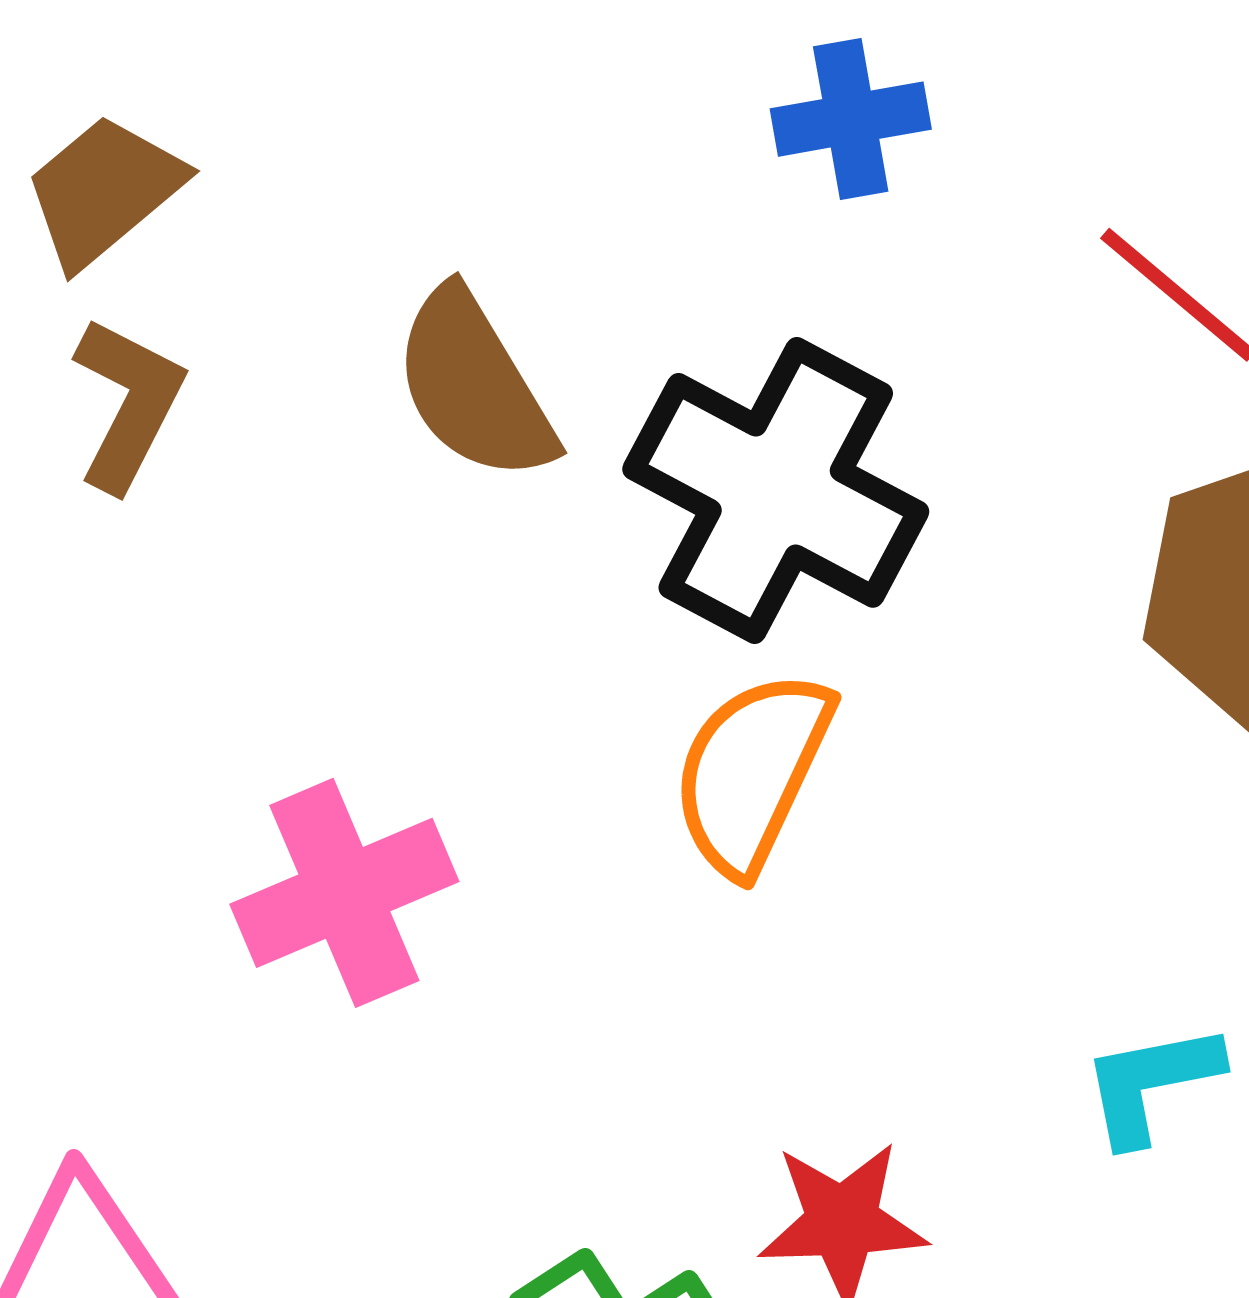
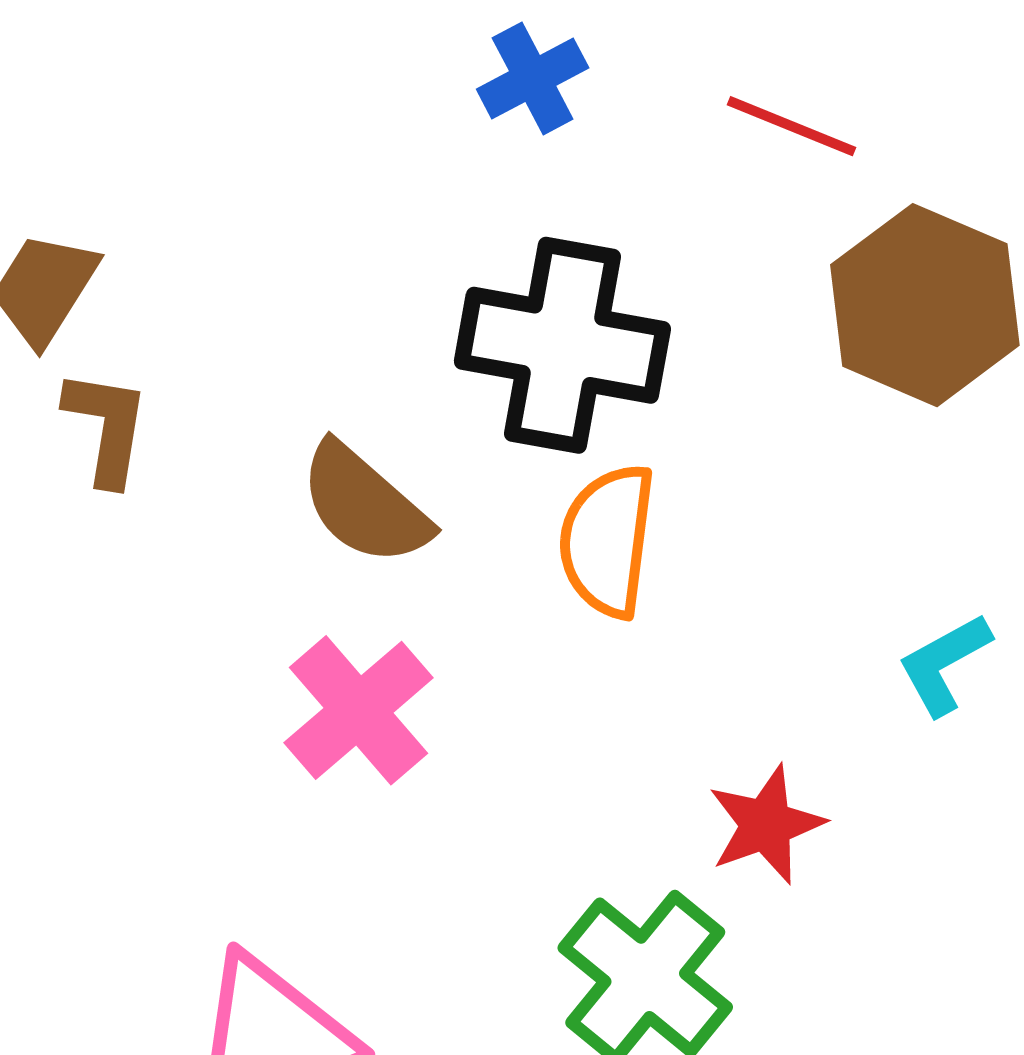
brown semicircle: (474, 385) -> (365, 504), moved

